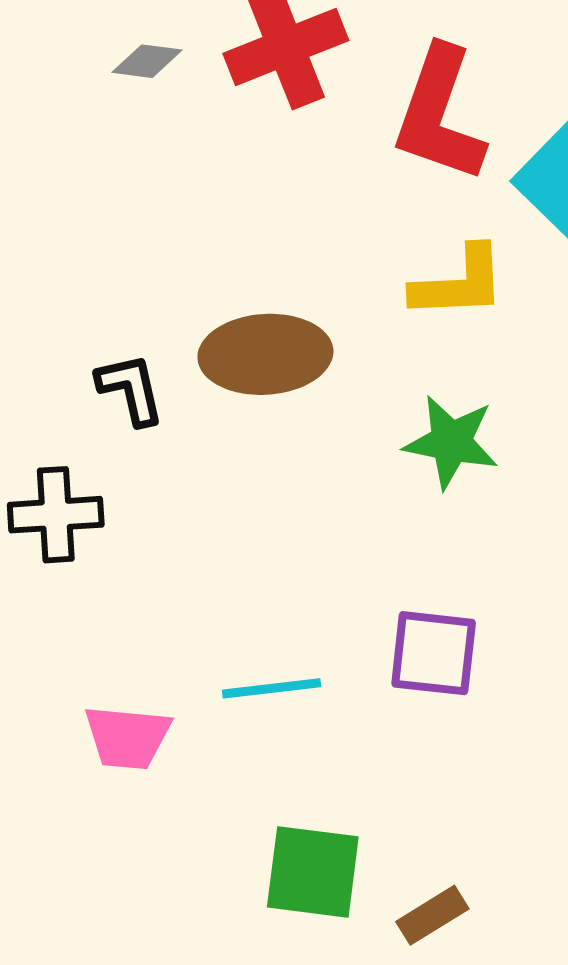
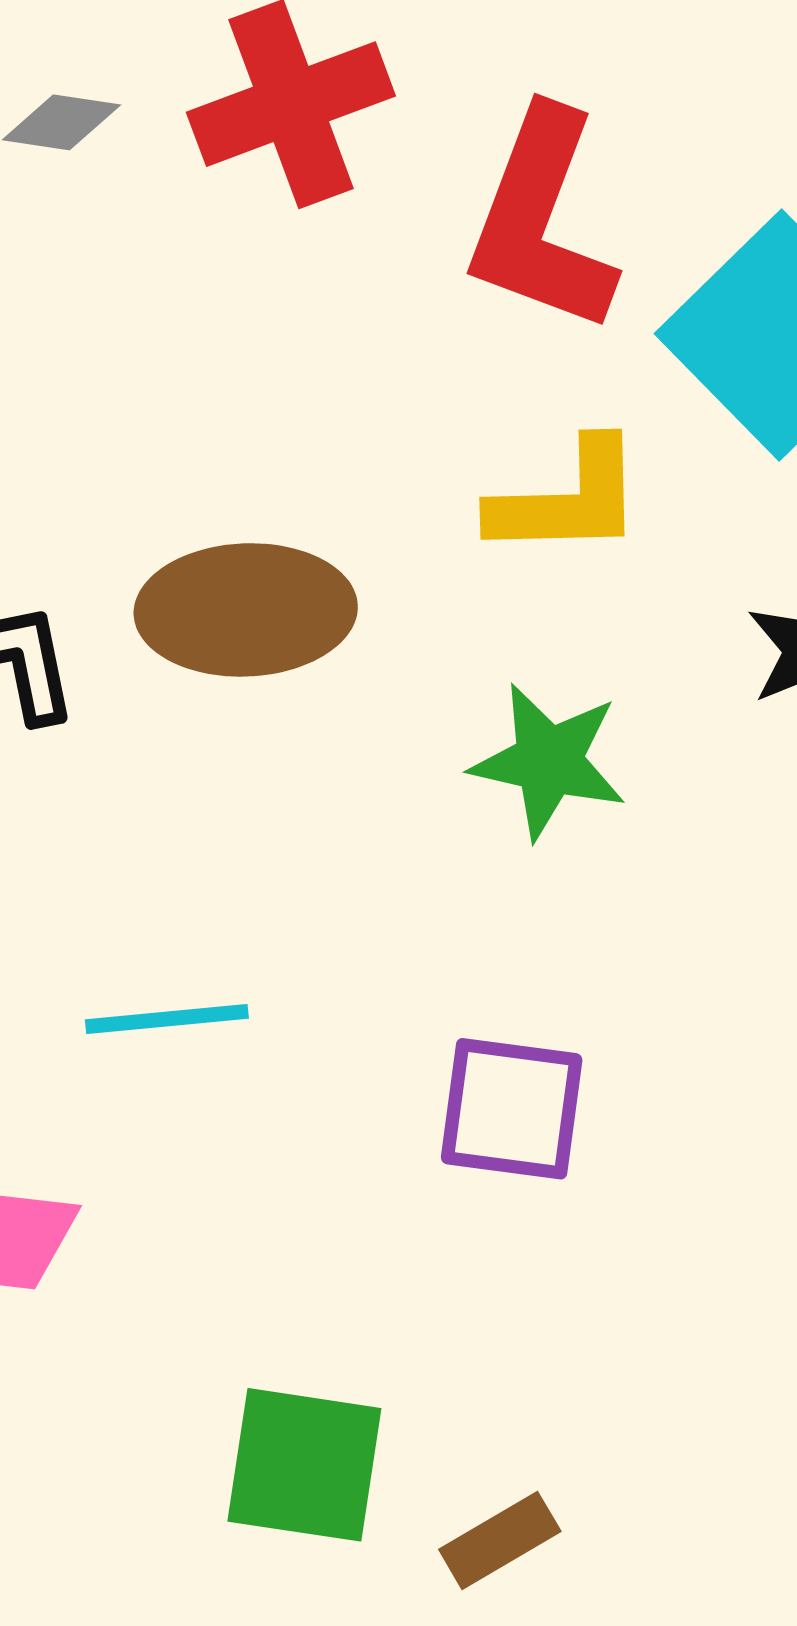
cyan line: (272, 688) -> (167, 1019), moved

